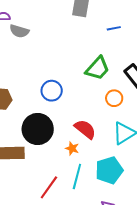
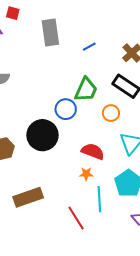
blue circle: (52, 91) -> (66, 109), moved
black circle: (38, 129) -> (43, 135), moved
red line: (49, 187) -> (76, 218), turned -50

